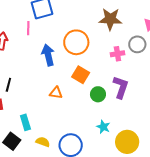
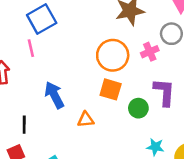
orange circle: (76, 42) -> (113, 55), moved
blue arrow: (48, 55) -> (54, 95), moved

